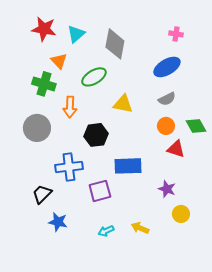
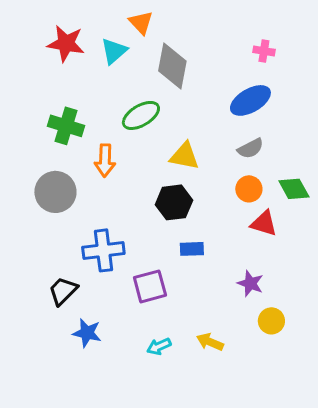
orange triangle: (59, 61) -> (141, 22), moved
black hexagon: (96, 135) -> (174, 202), moved
blue rectangle: (128, 166) -> (192, 249), size x0.6

